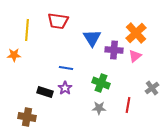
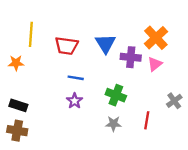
red trapezoid: (58, 21) -> (66, 46), moved
black rectangle: (45, 92) -> (18, 105), moved
brown cross: (27, 117) -> (17, 131), moved

